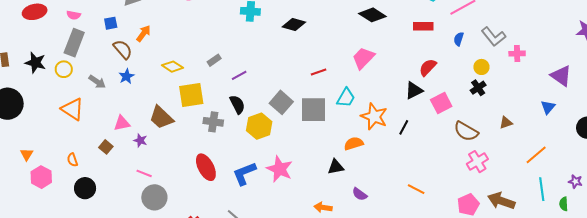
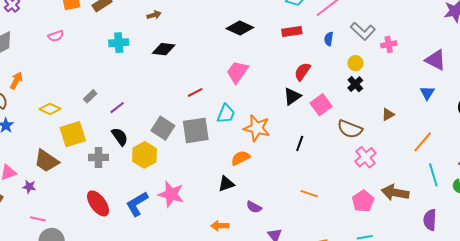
black line: (404, 127) -> (300, 144), moved

